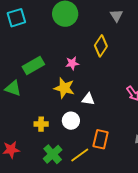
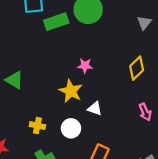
yellow diamond: (101, 46) -> (137, 68), moved
green rectangle: (33, 65) -> (56, 22), moved

